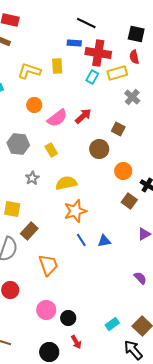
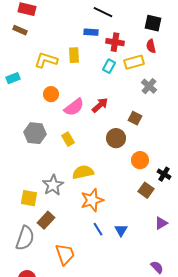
red cross: (98, 53) -> (115, 42), size x0.7
gray star: (32, 178) -> (53, 185), moved, size x1.5
blue triangle: (104, 241) -> (121, 230), turned -48

